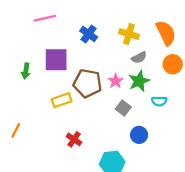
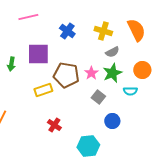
orange circle: (173, 64) -> (142, 70), moved

